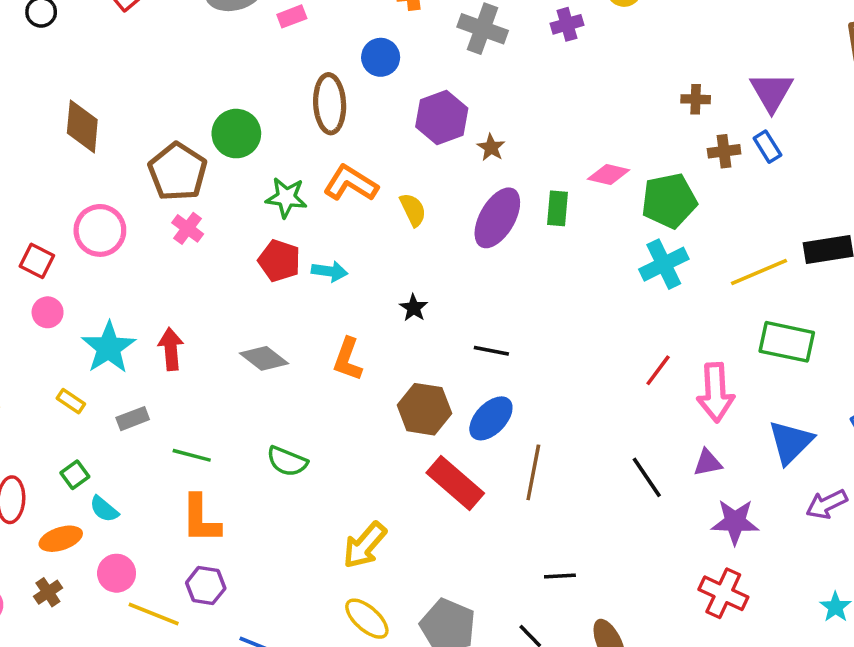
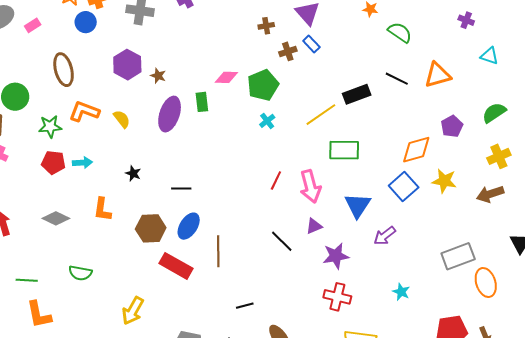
blue circle: (381, 57) -> (86, 22), moved
cyan cross: (664, 264) -> (267, 121), size x0.6

